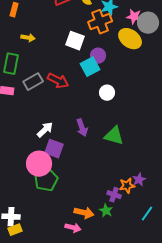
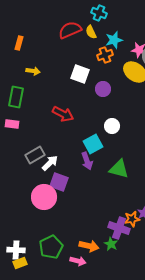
orange cross: (100, 22) -> (105, 55), size x0.7
cyan square: (90, 67) -> (93, 144), moved
gray rectangle: (33, 82) -> (35, 155), moved
green pentagon: (46, 180) -> (51, 247), moved
purple cross: (114, 195) -> (119, 228), size x1.5

